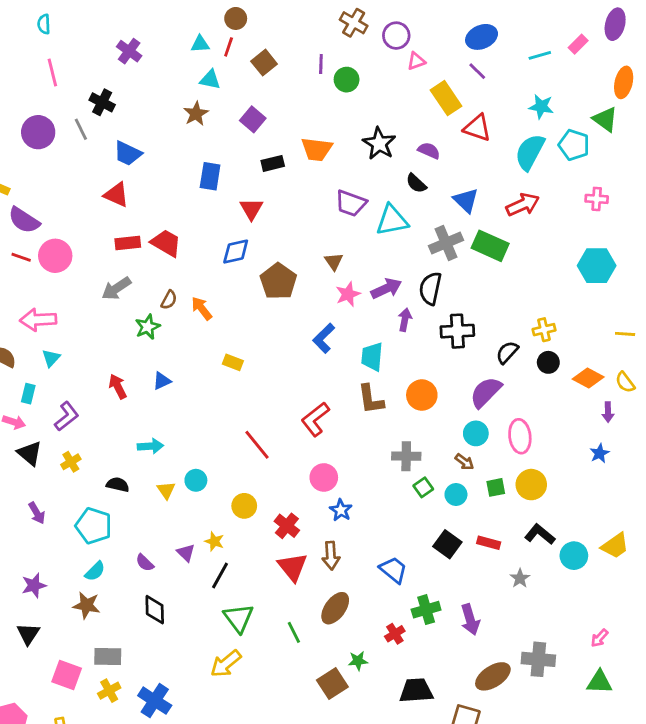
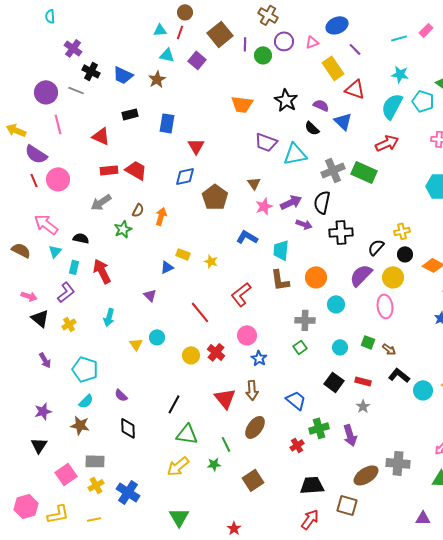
purple circle: (396, 36) -> (284, 41), moved
blue ellipse: (482, 37) -> (337, 25), moved
purple cross: (129, 51) -> (73, 48), moved
brown square: (264, 63) -> (220, 34), moved, size x1.4
pink line: (52, 72) -> (58, 124), moved
purple square: (253, 119) -> (197, 60), moved
gray line: (81, 129) -> (76, 90), turned -42
blue trapezoid: (128, 153) -> (123, 75), moved
black rectangle: (273, 163) -> (130, 114), moved
blue triangle: (466, 200) -> (343, 121), moved
red line: (21, 257) -> (34, 180), turned 48
orange arrow: (202, 308) -> (161, 216), turned 54
pink arrow: (38, 320) -> (46, 224), turned 40
purple arrow: (405, 320) -> (304, 224), turned 98
blue L-shape: (324, 338) -> (247, 237), turned 75
blue triangle: (162, 381) -> (167, 267), moved
red arrow: (118, 387) -> (102, 271), size x1.4
cyan rectangle: (28, 394) -> (74, 267), moved
cyan circle: (476, 433) -> (336, 304), moved
cyan arrow: (150, 446) -> (109, 317), moved, turned 108
brown arrow: (464, 462) -> (389, 349), moved
black semicircle: (118, 485) -> (81, 238), moved
yellow circle: (531, 485) -> (393, 277), moved
green square: (423, 487) -> (300, 347), moved
green square: (496, 487) -> (368, 342), turned 32
red cross: (287, 526) -> (216, 352), moved
yellow star: (214, 541) -> (211, 261), moved
purple triangle: (186, 553) -> (150, 295), moved
gray star: (520, 578) -> (363, 406), moved
green triangle: (239, 618) -> (187, 434), turned -45
green star: (358, 661) -> (214, 464), moved
pink square: (67, 675) -> (66, 474), turned 35

